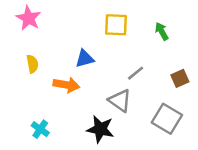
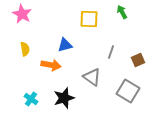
green arrow: (162, 31) -> (122, 12), moved
gray line: (136, 73) -> (111, 52), moved, turned -32
black star: (100, 129) -> (64, 98), moved, turned -30

